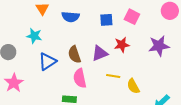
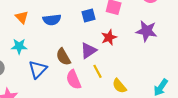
purple star: (159, 46) -> (146, 31), turned 30
yellow line: (113, 76) -> (98, 71), moved, turned 64
yellow semicircle: (133, 86) -> (119, 86), moved

